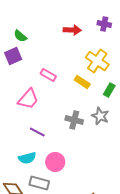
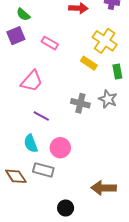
pink rectangle: (48, 75) -> (50, 43), moved
green rectangle: (109, 90) -> (117, 72), turned -40
cyan semicircle: (27, 158) -> (31, 143), turned 84

